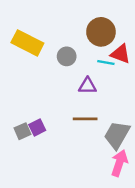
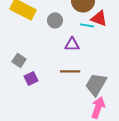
gray square: (23, 131) -> (19, 60), moved, turned -32

